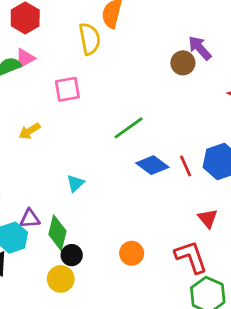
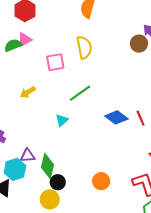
yellow semicircle: (90, 39) -> (84, 47), moved
green line: (129, 128) -> (80, 93), moved
cyan triangle: (75, 183) -> (62, 120), moved

